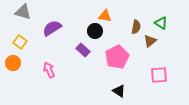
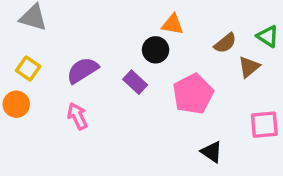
brown semicircle: (136, 27) -> (225, 43), turned 40
purple semicircle: (52, 28) -> (83, 70), moved
black triangle: (119, 91) -> (212, 152), moved

